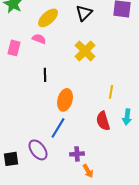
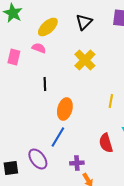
red semicircle: (103, 121) -> (106, 143), moved

